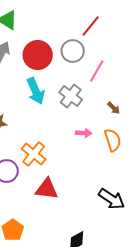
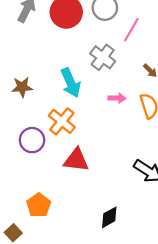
cyan arrow: (36, 91) -> (71, 83), moved

